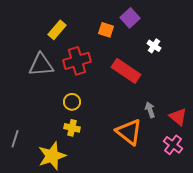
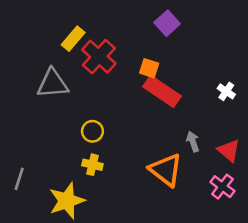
orange square: (106, 30) -> (149, 68), moved
white cross: (154, 46) -> (226, 91), moved
red cross: (77, 61) -> (99, 57), moved, turned -32

